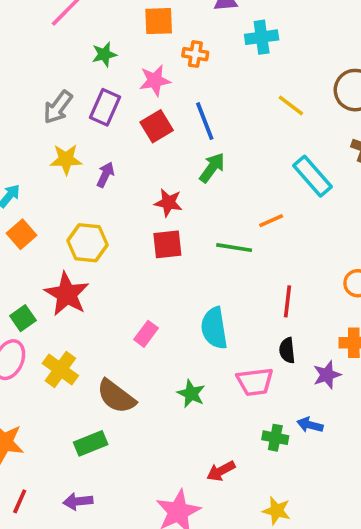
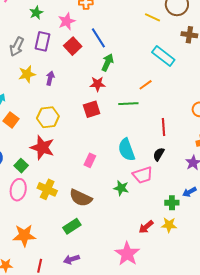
yellow line: (291, 105) -> (153, 17), moved
red star: (168, 203) -> (97, 84), moved
black semicircle: (287, 350) -> (159, 154), moved, turned 48
pink trapezoid: (255, 382) -> (143, 175), moved
blue arrow: (310, 425) -> (189, 192), turned -32
yellow star: (277, 511) -> (169, 225), moved

